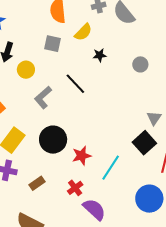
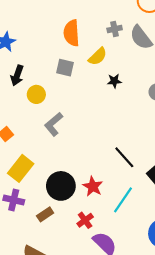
black line: (75, 84) -> (124, 157), moved
black circle: (53, 140) -> (61, 186), moved
red star: (82, 156) -> (93, 186), turned -30

